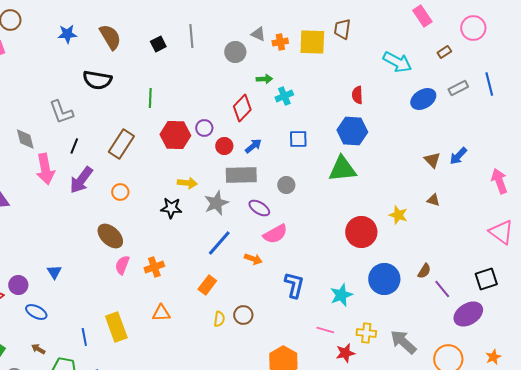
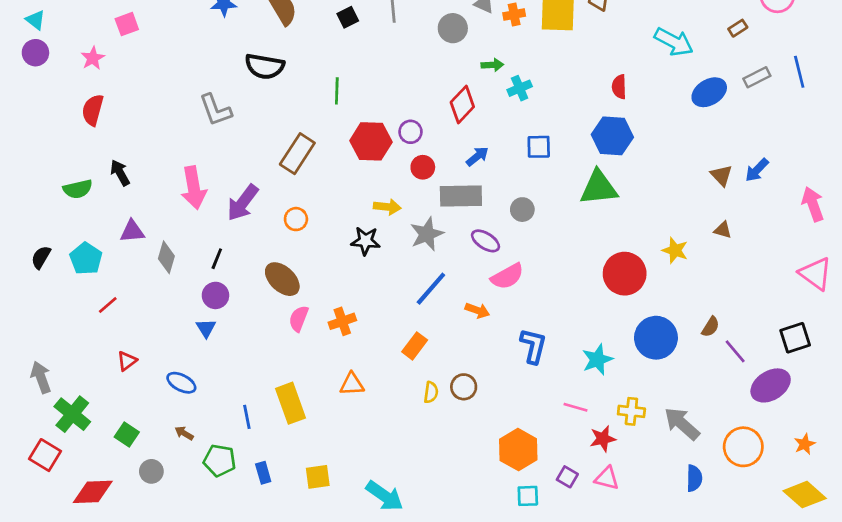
gray diamond: (25, 139) -> (166, 257), moved, turned 30
black line: (74, 146) -> (217, 259), moved
red circle: (224, 146) -> (423, 167), moved
purple circle: (18, 285) -> (215, 295), moved

